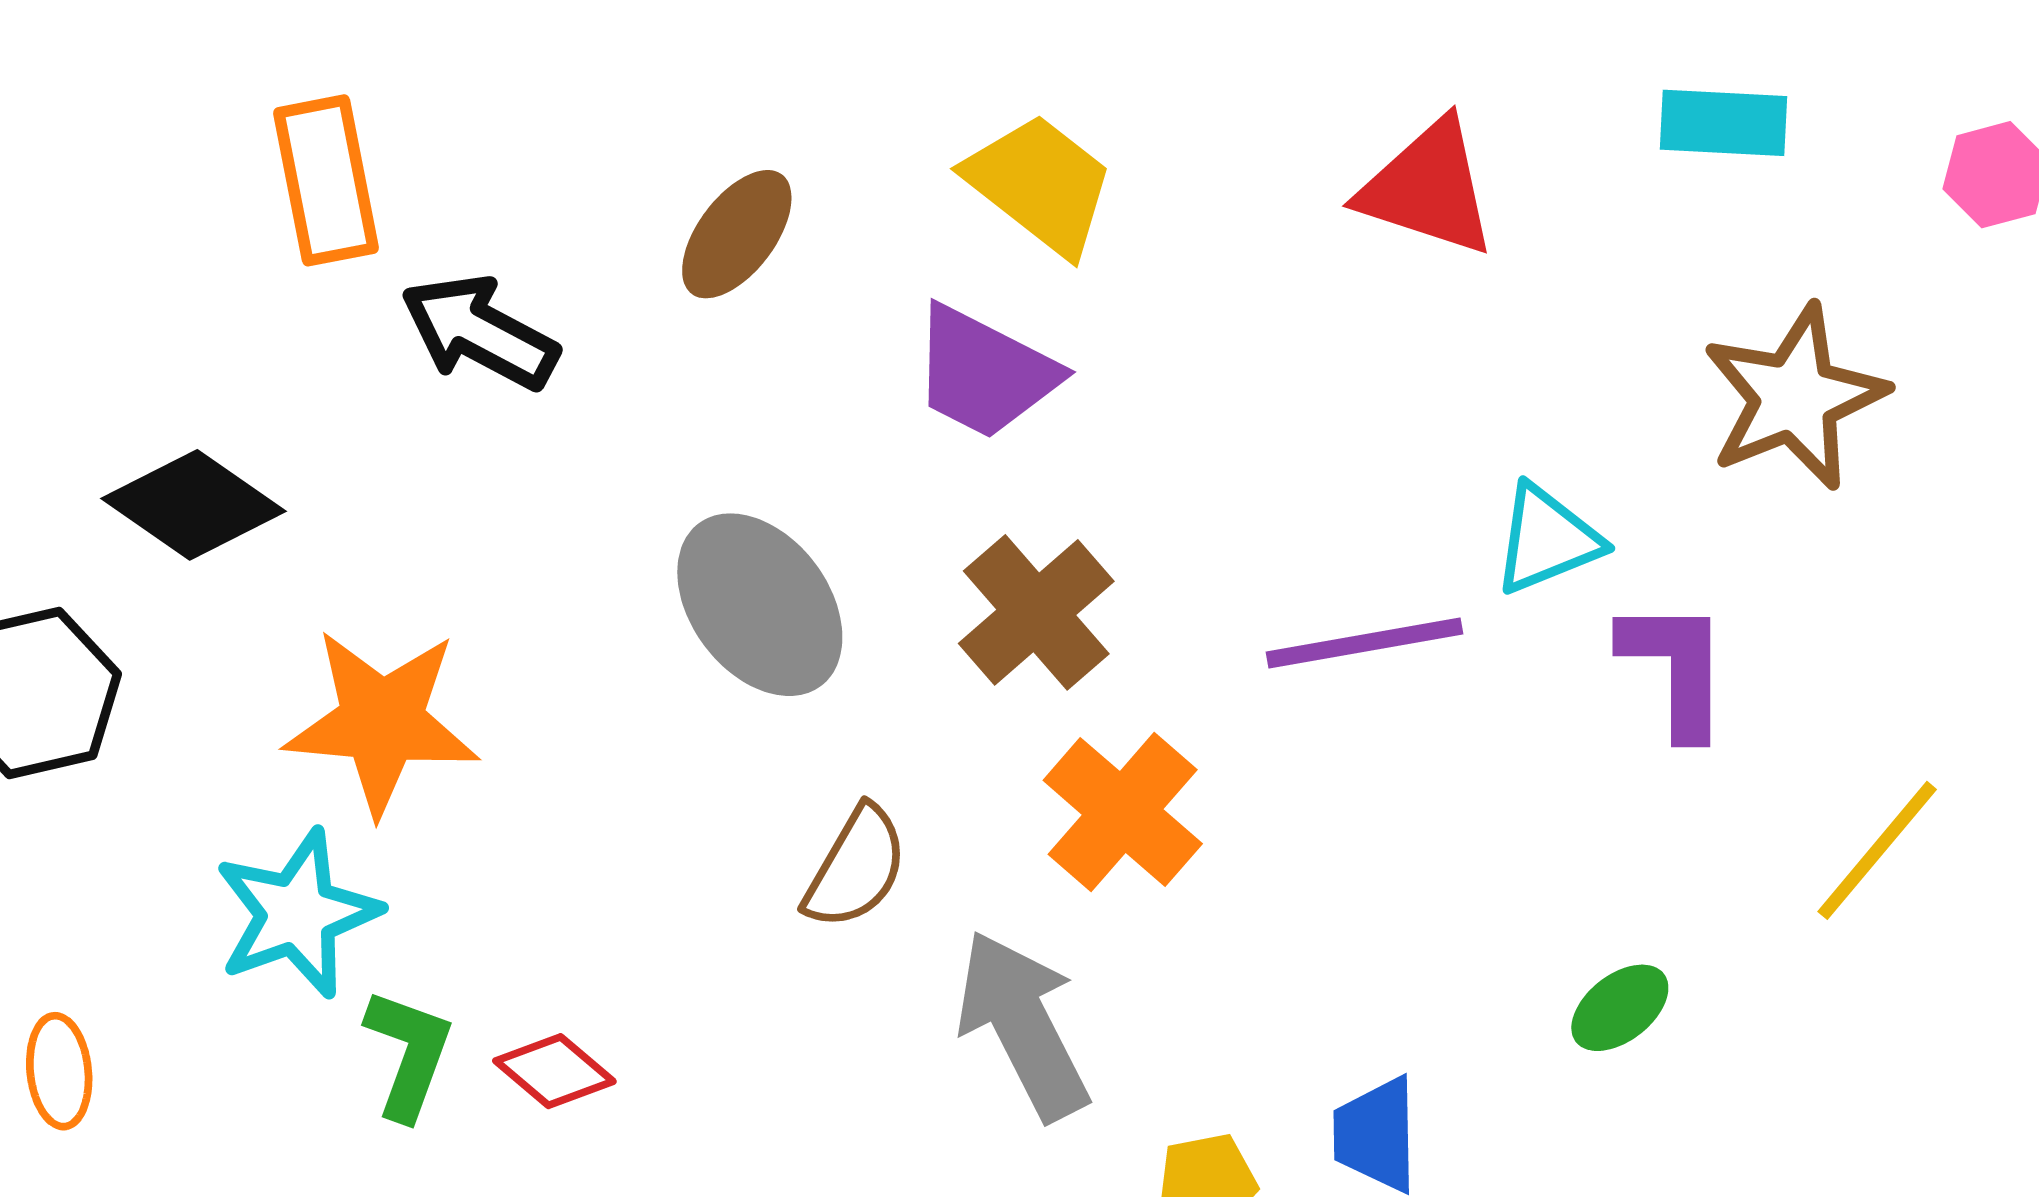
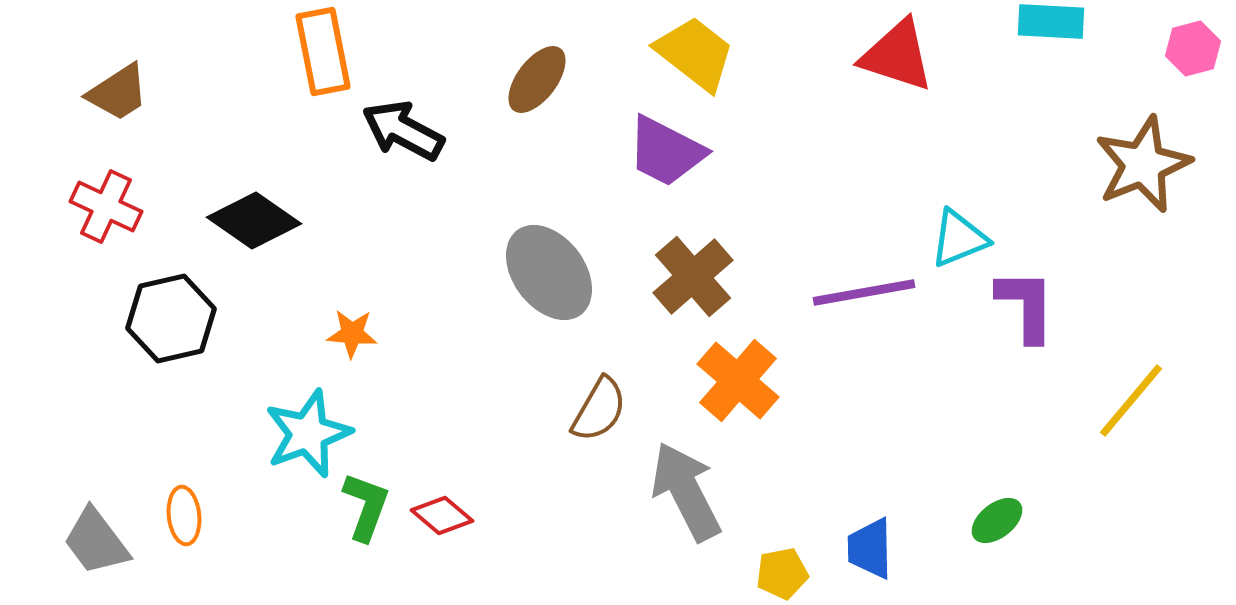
brown star: (1795, 397) -> (1143, 164), moved
orange star: (382, 722) -> (352, 334), size x0.5
green ellipse: (1620, 1008) -> (997, 520), moved

